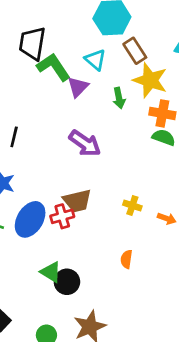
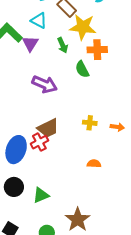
green semicircle: (164, 137) -> (82, 69), moved, turned -126
orange semicircle: (126, 259) -> (94, 164), turned 96
green triangle: (51, 272) -> (41, 195), moved, turned -42
black circle: (67, 282) -> (14, 187), moved

